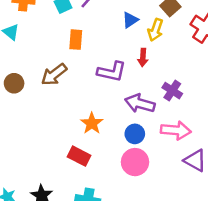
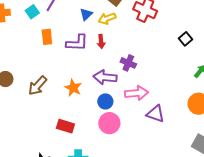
yellow arrow: (155, 30) -> (107, 18), turned 60
purple L-shape: (112, 72) -> (77, 43), moved
brown arrow: (54, 75) -> (38, 86), moved
orange star: (92, 123) -> (73, 88), moved

